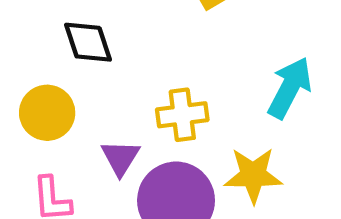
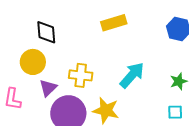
yellow circle: (47, 113) -> (33, 62), moved

